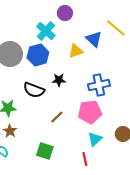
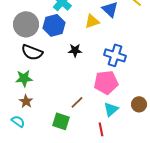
blue cross: (99, 85) -> (115, 55), turned 30
black semicircle: (34, 90) -> (32, 52), moved
brown line: (57, 117) -> (77, 102), moved

